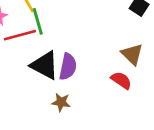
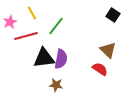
green line: (38, 21) -> (56, 26), moved, turned 54
black triangle: (45, 65) -> (44, 58), turned -35

